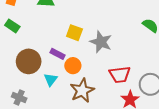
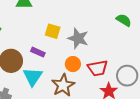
orange circle: (73, 66) -> (73, 64), moved
cyan triangle: (51, 80) -> (33, 77), size x1.5

